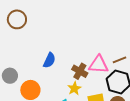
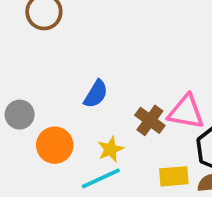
yellow star: (74, 88) -> (110, 149), moved

